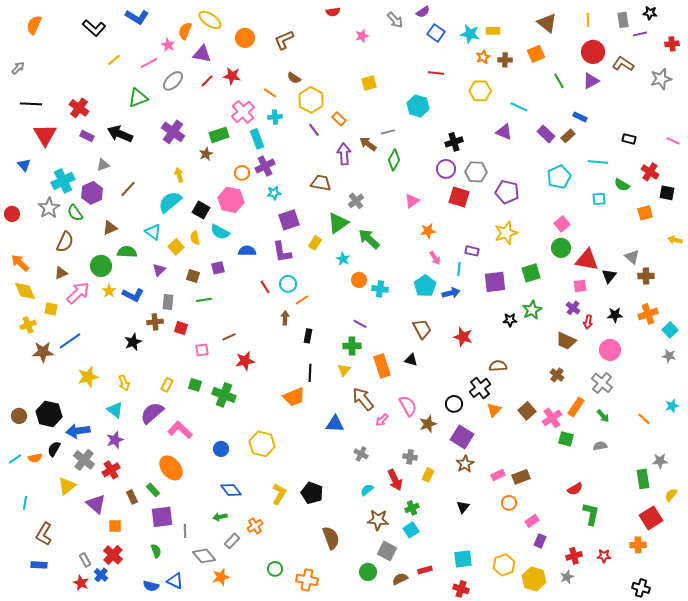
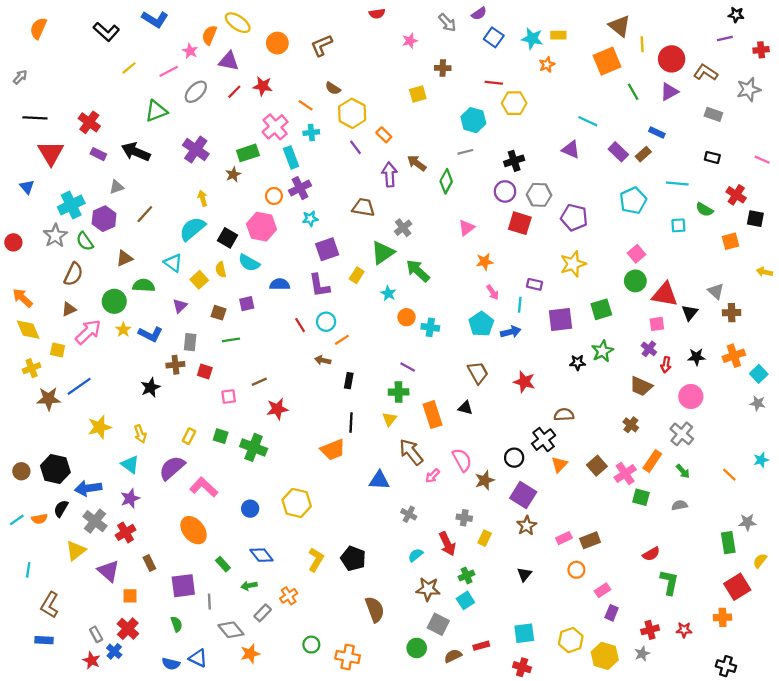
yellow line: (588, 20) -> (642, 44), moved
gray rectangle: (623, 20) -> (713, 114), moved, turned -63
orange square: (536, 54) -> (607, 61), size x1.4
brown cross: (505, 60) -> (443, 68), moved
yellow hexagon: (480, 91) -> (514, 103), moved
gray line: (388, 132) -> (465, 152), moved
brown arrow: (285, 318) -> (323, 360), turned -80
green rectangle: (153, 490) -> (223, 564), moved

